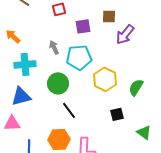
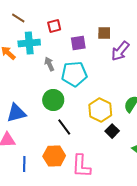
cyan cross: (25, 64) -> (29, 43), moved
yellow hexagon: (105, 79) -> (100, 110), moved
black square: (117, 114) -> (112, 131), turned -32

